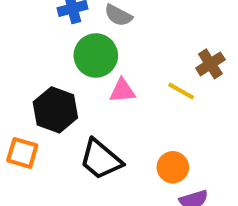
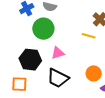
pink triangle: (122, 91) -> (58, 53), moved

